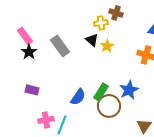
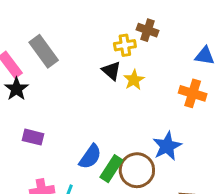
gray rectangle: (60, 46) -> (44, 51), moved
purple rectangle: (32, 90) -> (33, 137), moved
green rectangle: (101, 92) -> (111, 169), moved

